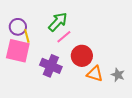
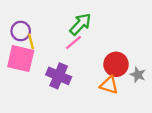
green arrow: (58, 22) -> (80, 24), moved
red circle: (82, 56) -> (116, 64), moved
gray star: (118, 75) -> (138, 75), moved

